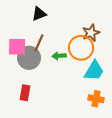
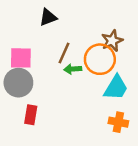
brown line: (39, 43) -> (64, 53), moved
gray circle: (29, 58) -> (18, 83), moved

